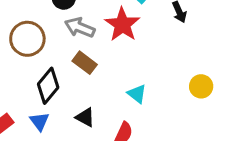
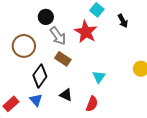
gray arrow: (80, 27) -> (58, 36), turned -144
cyan triangle: (137, 94) -> (99, 77), turned 32

